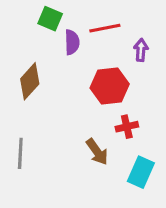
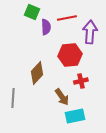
purple arrow: (141, 50) -> (90, 32), size x1.6
brown diamond: (30, 81) -> (37, 73), moved
cyan rectangle: (141, 172) -> (75, 116), moved, turned 54

